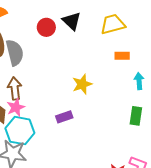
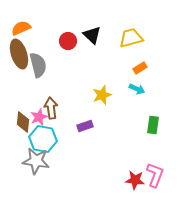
orange rectangle: (122, 56) -> (140, 68), turned -32
cyan arrow: (139, 81) -> (137, 89), moved, turned 119
brown arrow: (15, 88) -> (51, 108), moved

